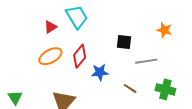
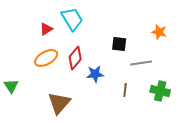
brown line: (130, 88) -> (125, 90), turned 64
green triangle: (15, 98) -> (11, 86), moved

